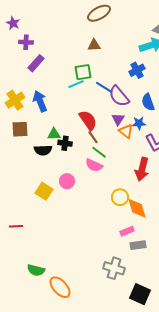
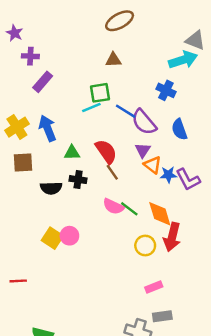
blue cross: (137, 70) -> (166, 90), turned -35
blue star: (139, 123) -> (168, 175), moved
green triangle: (54, 134) -> (72, 153), moved
green line: (99, 152) -> (129, 209), moved
red arrow: (142, 169) -> (172, 237), moved
pink circle: (67, 181) -> (69, 236), moved
orange diamond: (137, 208) -> (160, 214), moved
gray rectangle: (138, 245) -> (162, 316), moved

